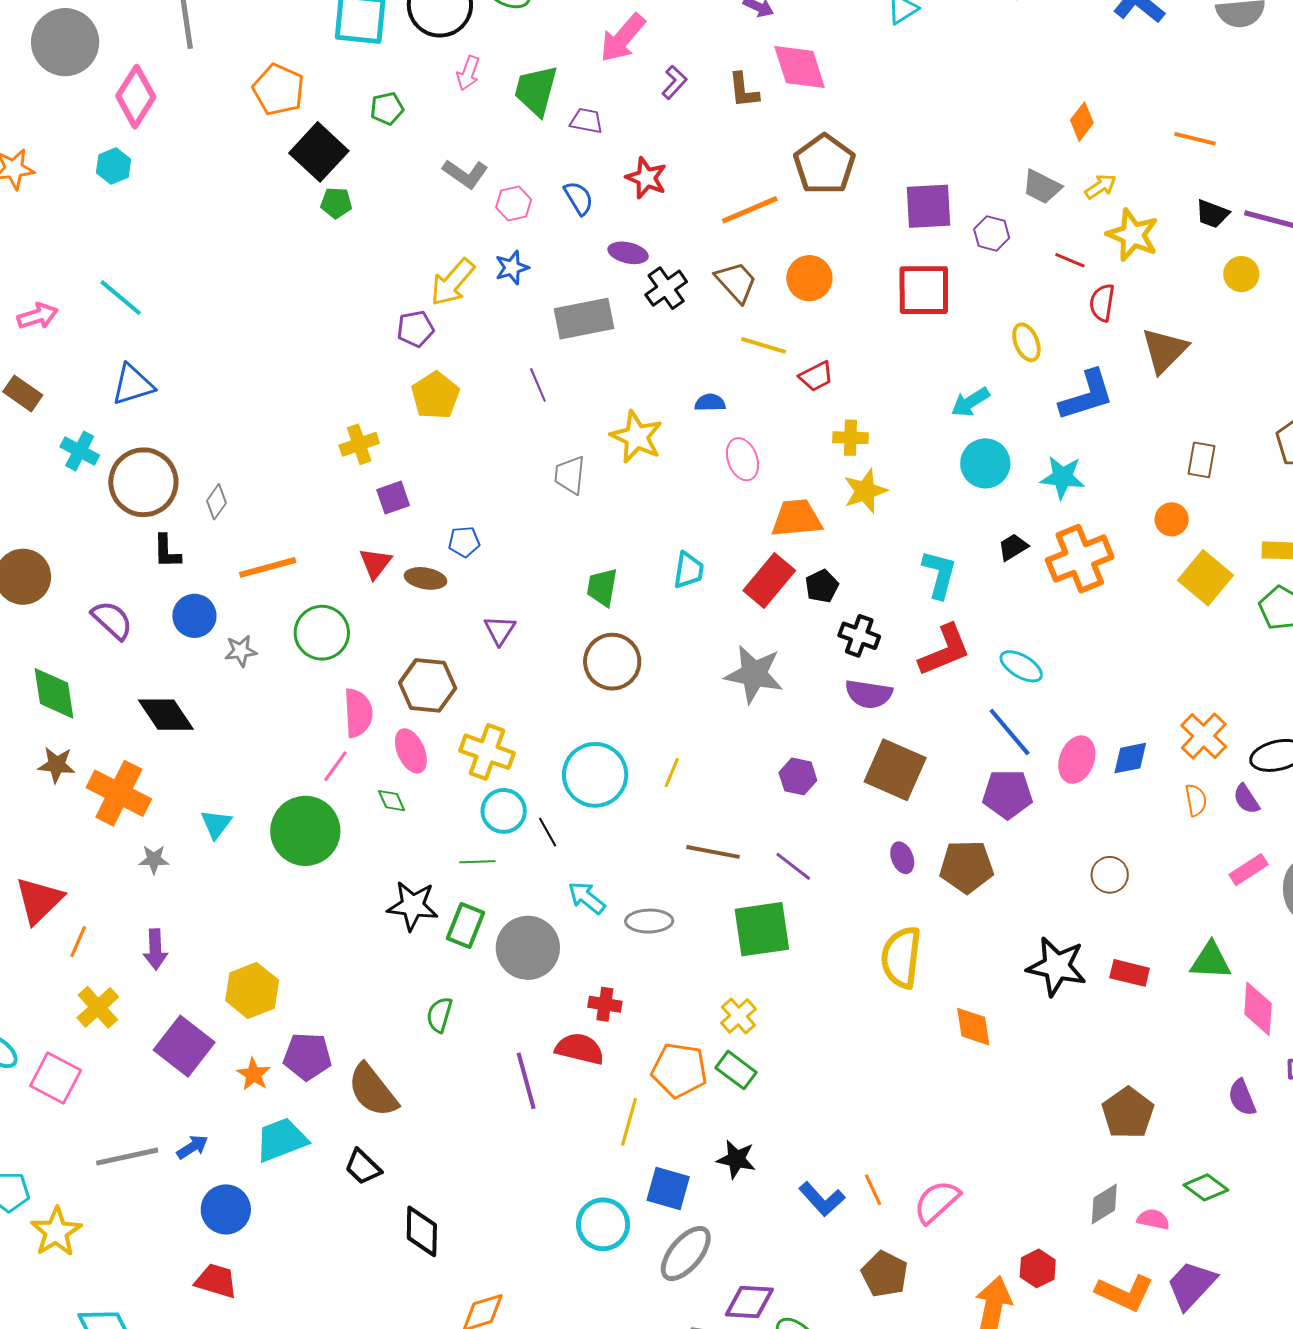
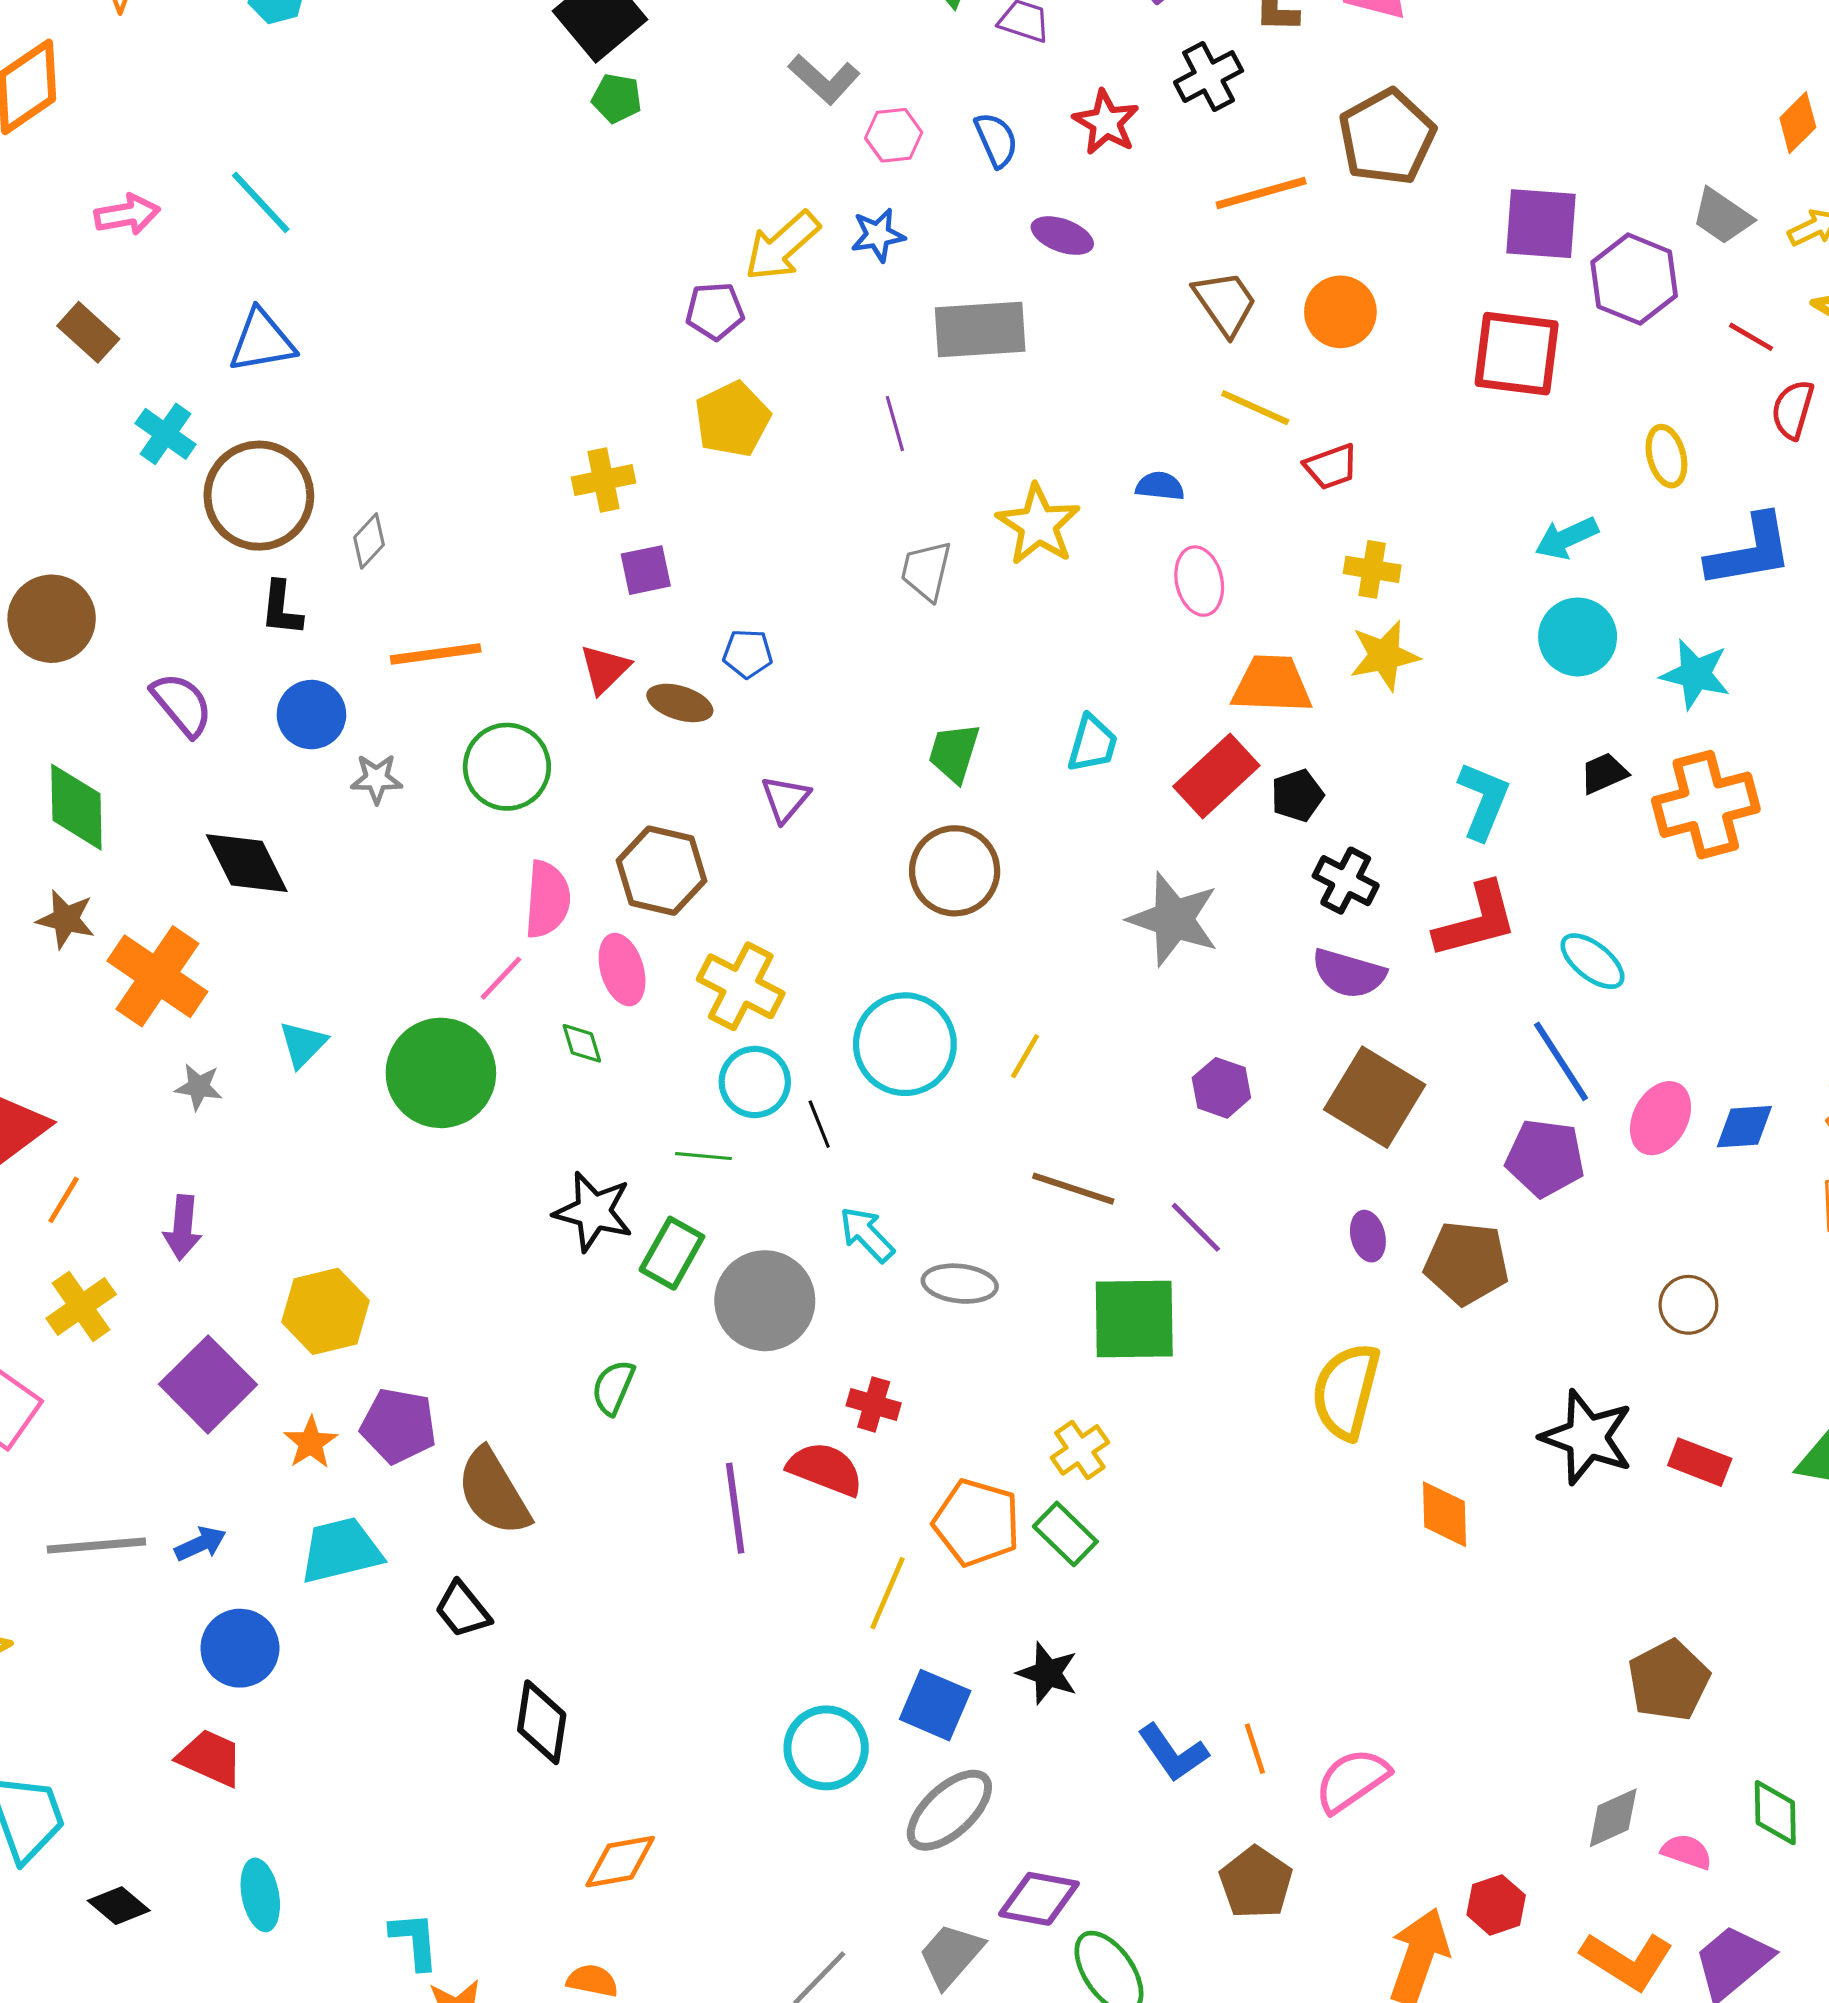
purple hexagon: (992, 233) -> (1634, 279), size x1.6
black cross: (666, 288) -> (1209, 77), moved
green diamond: (1206, 1187) -> (1775, 1813), turned 45

